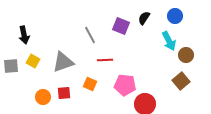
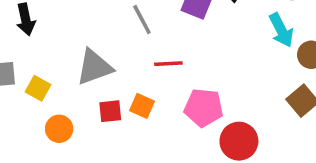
yellow square: (33, 61) -> (38, 88), moved
red square: (64, 93) -> (110, 111), moved

